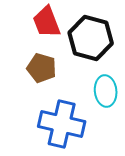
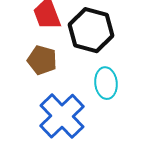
blue cross: (62, 124) -> (62, 116), turned 33

